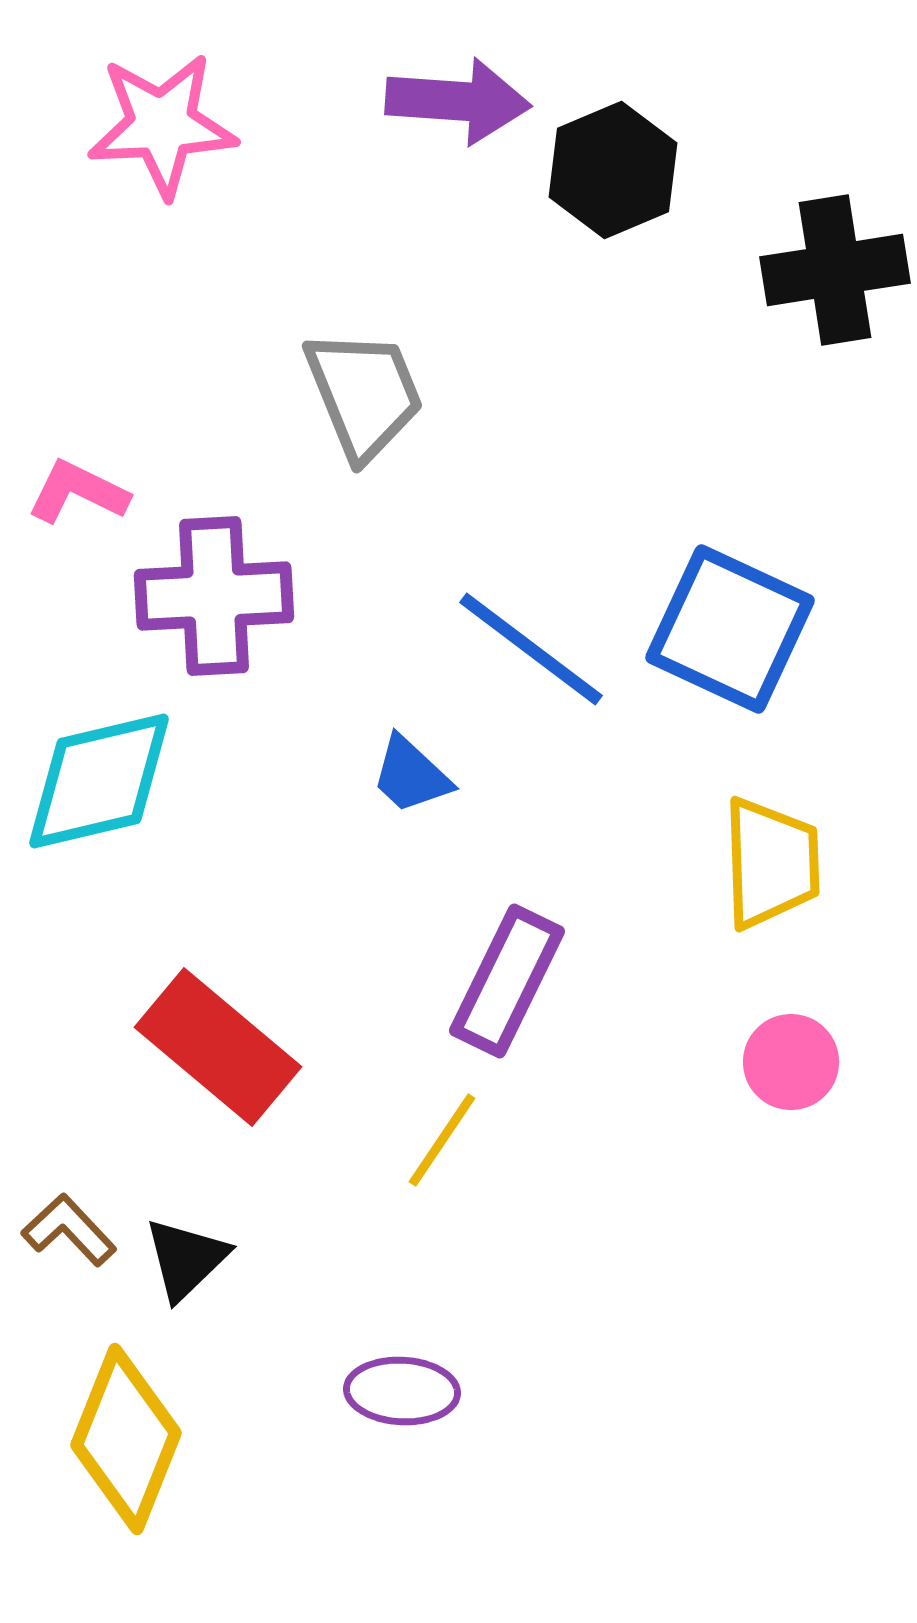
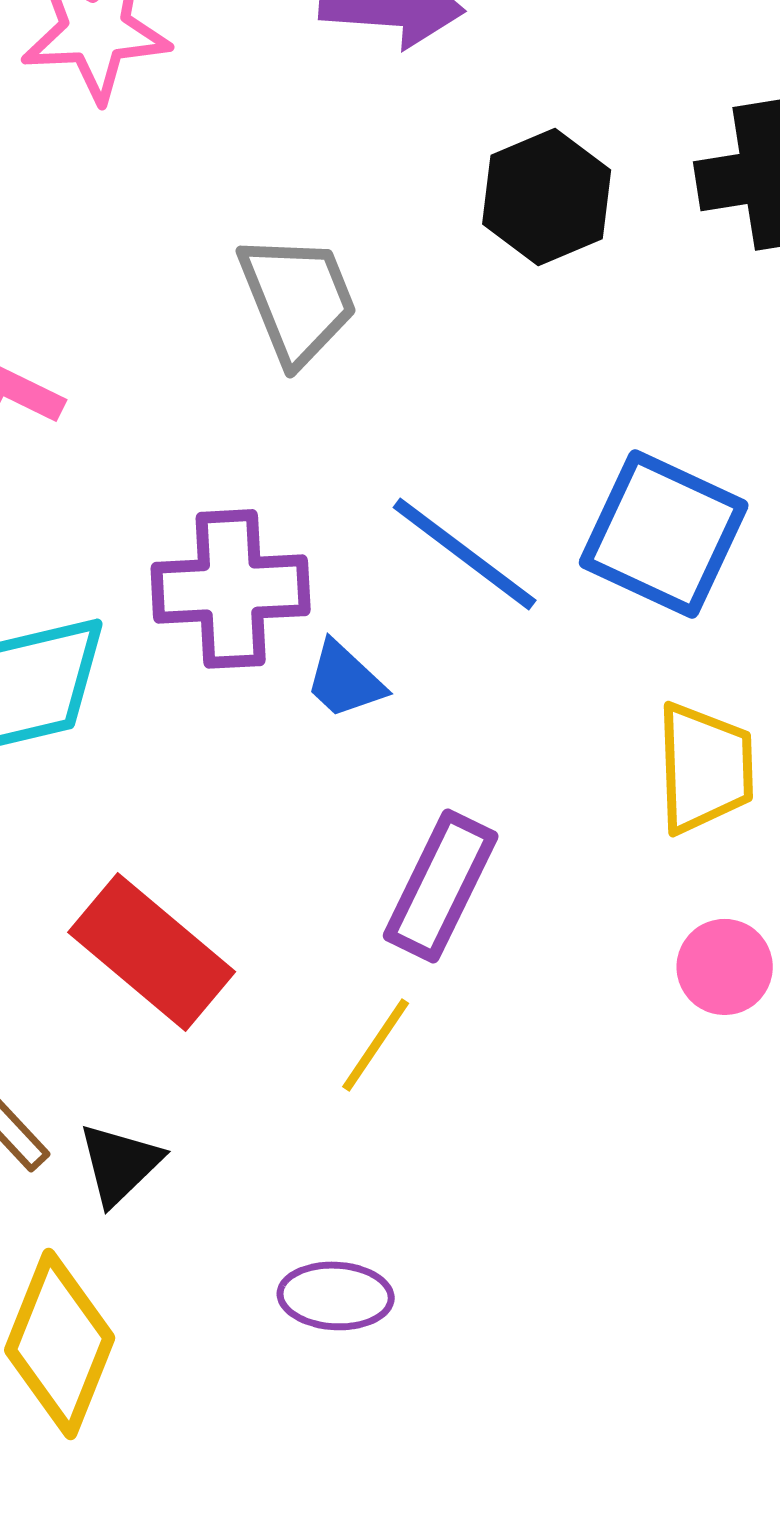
black hexagon: (613, 170) -> (547, 197), moved
purple cross: (214, 596) -> (231, 589), moved

